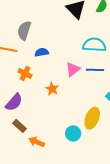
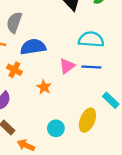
blue semicircle: (42, 52) -> (33, 47), size x1.6
cyan circle: (73, 133) -> (56, 128), moved

